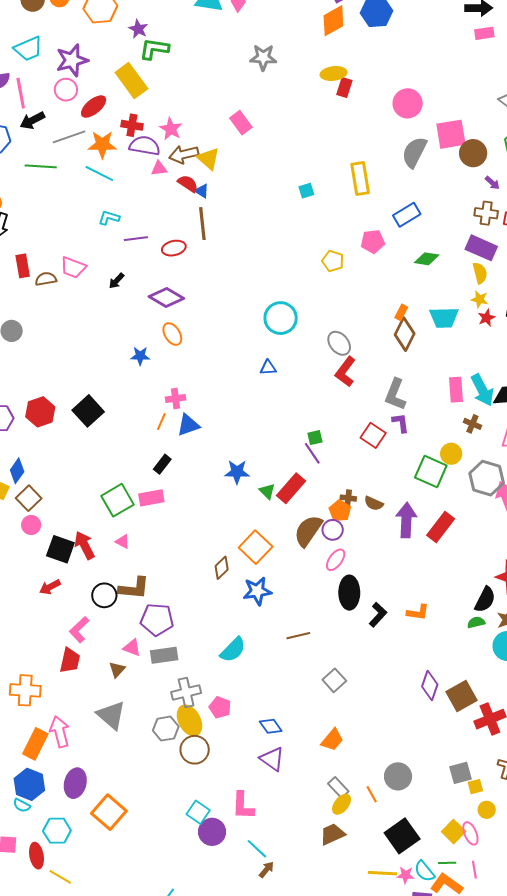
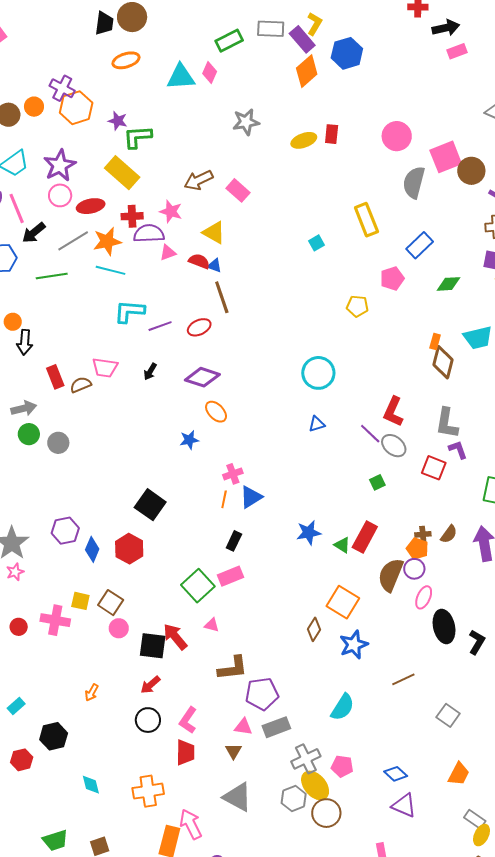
yellow ellipse: (334, 73) -> (304, 140), moved
red ellipse: (94, 107) -> (91, 206), turned 40
brown arrow: (184, 154) -> (199, 180), moved
cyan L-shape: (109, 218) -> (129, 311), size x1.5
gray ellipse: (339, 343) -> (394, 446), moved
red hexagon: (40, 412) -> (129, 549), moved
purple line: (312, 453) -> (370, 434), moved
blue diamond: (17, 471) -> (92, 549), moved
brown semicircle: (374, 503) -> (449, 534), turned -66
black circle: (104, 595) -> (148, 720), moved

